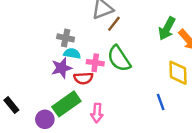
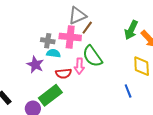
pink cross: (95, 63) -> (70, 37), moved, size x1.5
purple star: (62, 68) -> (35, 65), moved, turned -30
pink arrow: (97, 113) -> (79, 66), moved

